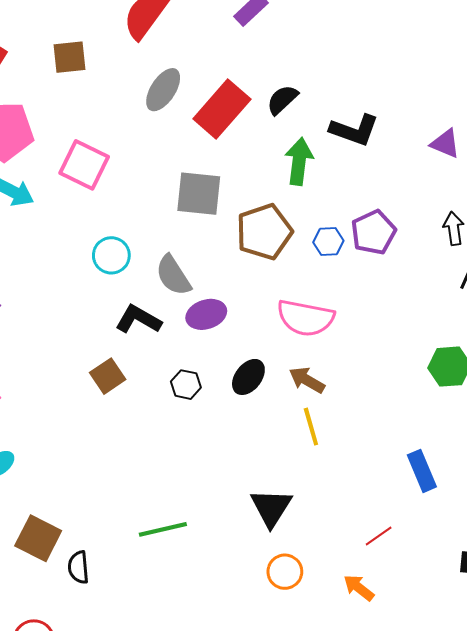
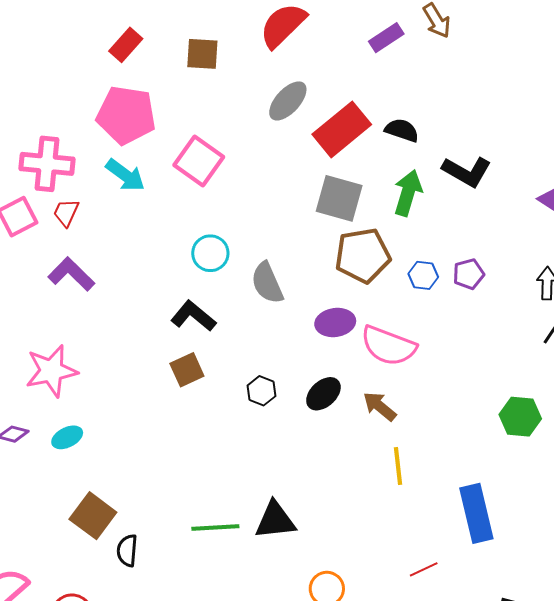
black semicircle: (282, 100) -> (402, 130), turned 52
gray square: (199, 194) -> (339, 198), moved
purple pentagon: (373, 232) -> (469, 274), size x0.7
purple ellipse: (206, 314) -> (335, 322), moved
black L-shape: (138, 319) -> (193, 316), moved
yellow line: (311, 427) -> (398, 466), moved
blue rectangle: (422, 471) -> (476, 513), size x1.4
black triangle: (271, 508) -> (275, 520), moved, turned 42

